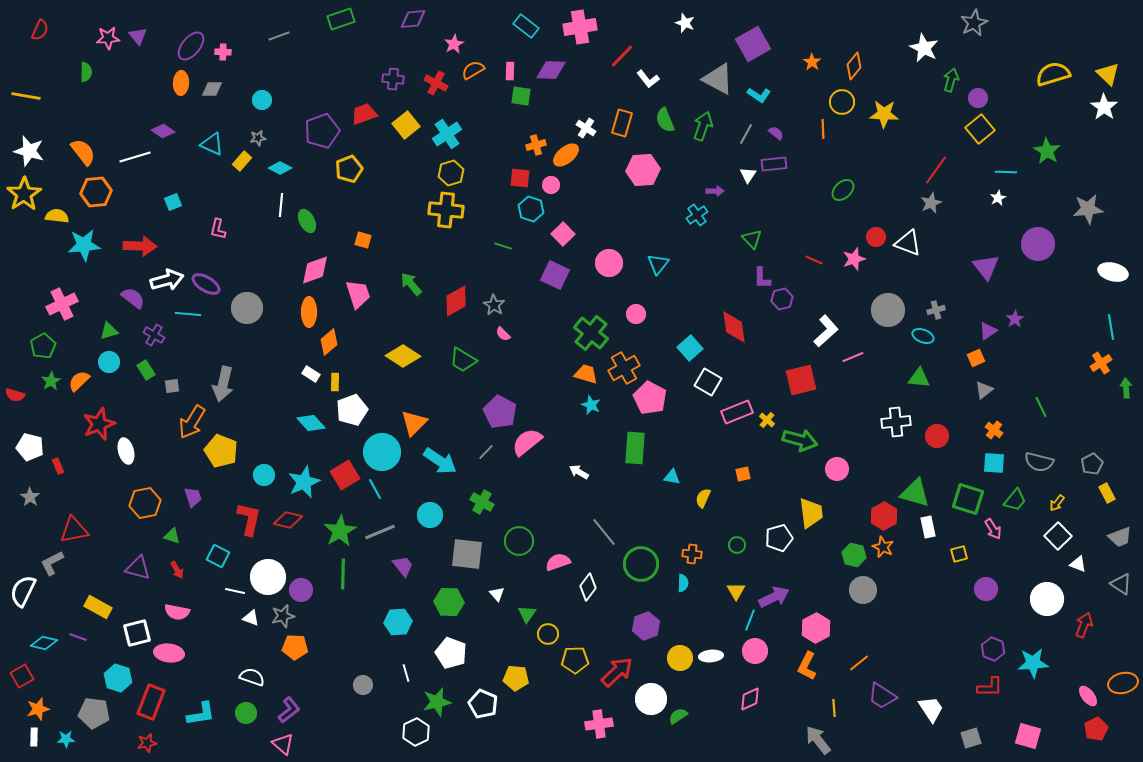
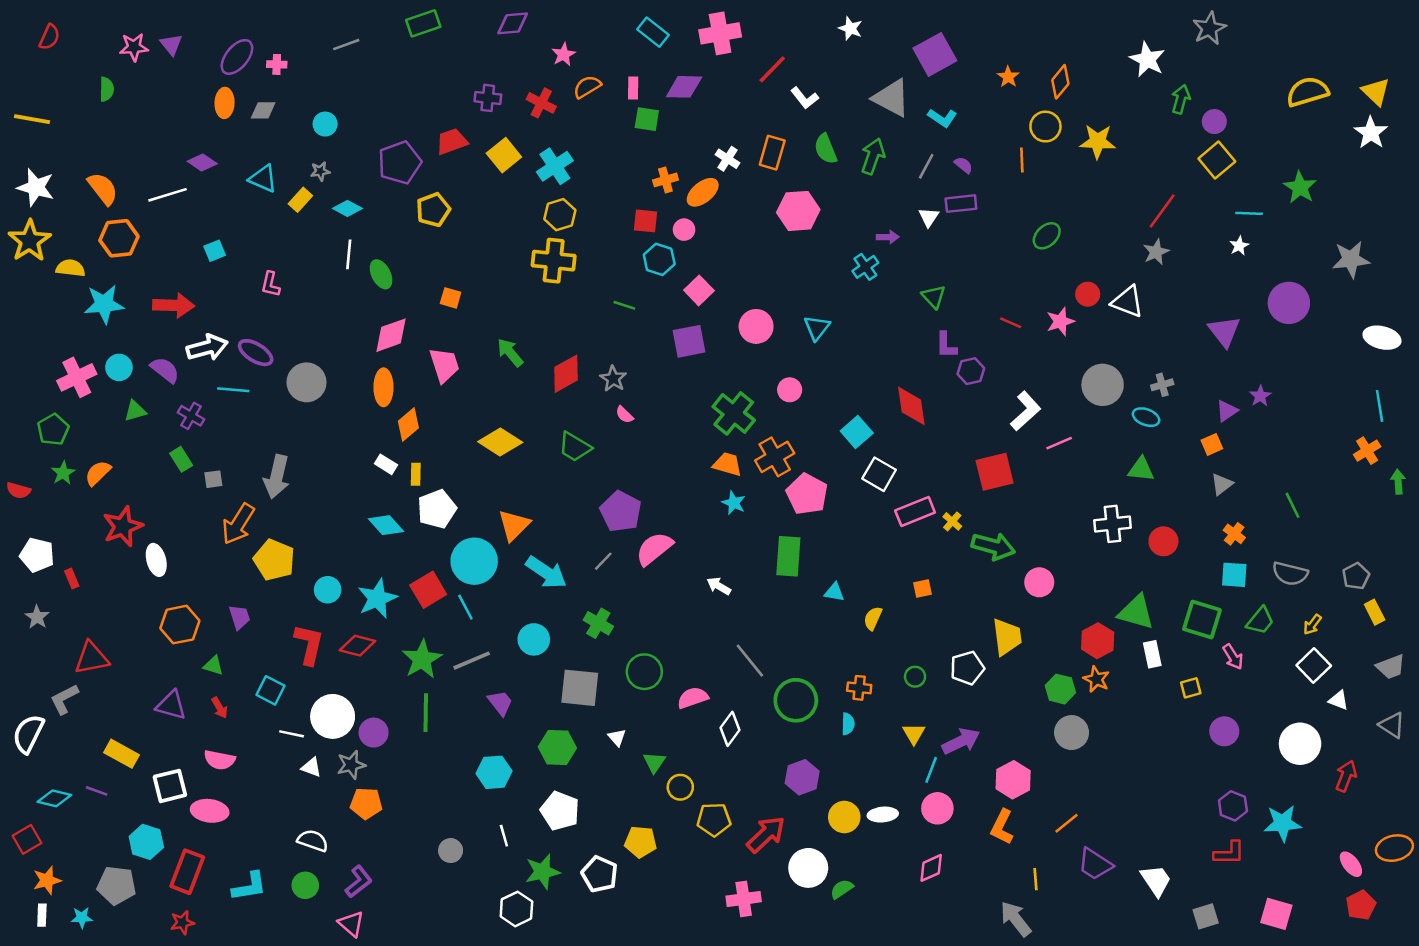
purple square: (555, 275) -> (689, 341), turned -36
cyan circle: (109, 362) -> (119, 367), moved

